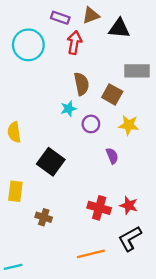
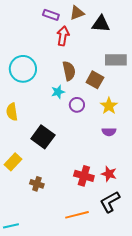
cyan circle: (28, 45) -> (23, 69), moved
yellow star: (129, 125) -> (109, 106), turned 30
purple semicircle: (112, 156) -> (109, 132), moved, turned 112
yellow rectangle: (15, 191) -> (13, 162), turned 36

